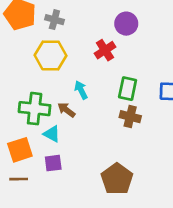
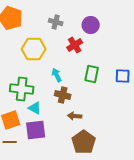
gray cross: (54, 20) -> (56, 22), moved
brown arrow: (66, 110) -> (75, 116), moved, turned -32
brown cross: (130, 117) -> (63, 95), moved
purple square: (53, 163) -> (36, 130), size x1.5

